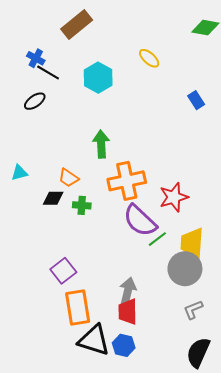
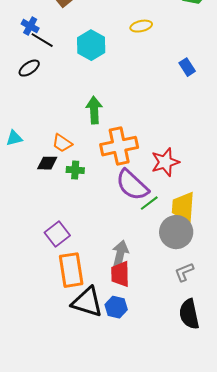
yellow ellipse: (149, 58) -> (141, 26), turned -55
black semicircle: (198, 352) -> (189, 314), turned -36

